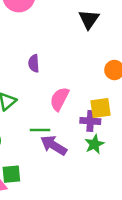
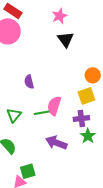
yellow square: (100, 108) -> (86, 96), moved
green line: (40, 130) -> (42, 113), moved

